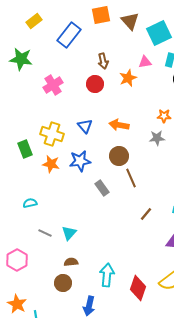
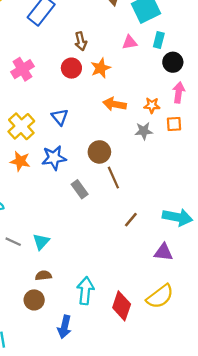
orange star: (128, 78) -> (101, 68), moved
orange arrow: (119, 125) -> (115, 104), moved
yellow cross: (52, 134) -> (21, 126), turned 30

